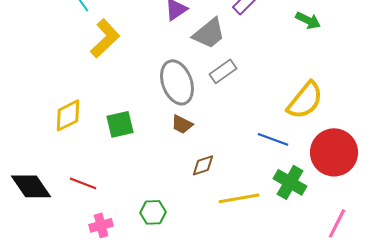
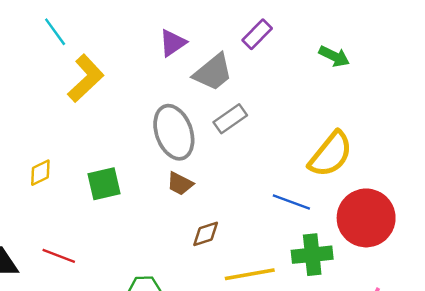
yellow diamond: (68, 115) -> (40, 173), size x0.7
green cross: (290, 182) -> (312, 255), turned -36

